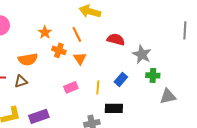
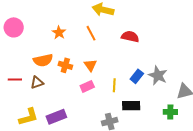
orange cross: (59, 50) -> (65, 65), moved
gray star: (142, 54) -> (158, 75), moved
orange triangle: (80, 58) -> (90, 65), moved
green cross: (153, 75) -> (170, 112), moved

